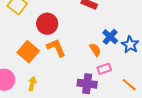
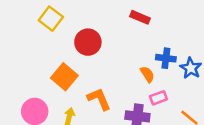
blue cross: (110, 37) -> (166, 58), turned -35
orange L-shape: (56, 48) -> (99, 99), moved

